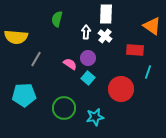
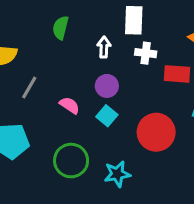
white cross: (105, 36) -> (146, 53), moved, turned -32
pink semicircle: (70, 64) -> (70, 105), moved

